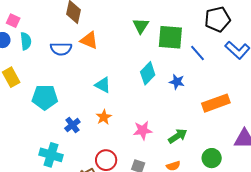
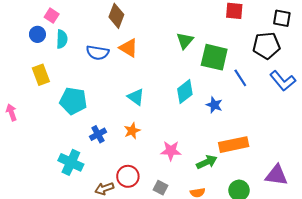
orange rectangle: (216, 103) -> (234, 145), moved

